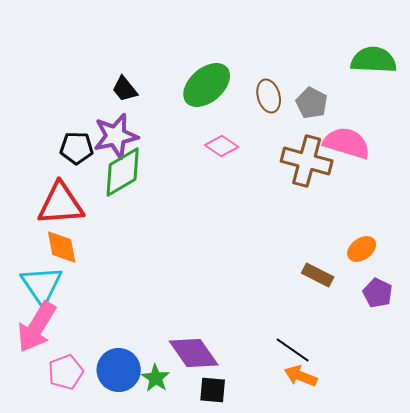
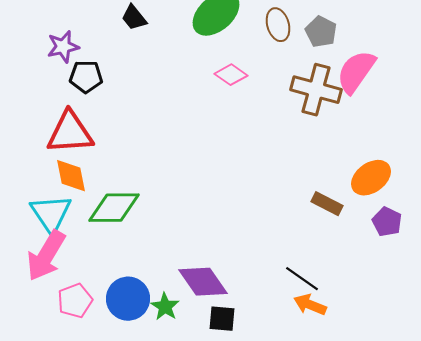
purple star: (116, 136) -> (63, 47), moved, size x0.7
pink semicircle: (347, 143) -> (356, 72), turned -72
green diamond: (123, 172) -> (114, 208), moved, turned 30
orange ellipse: (362, 249) -> (371, 178), size x1.4

